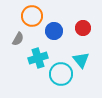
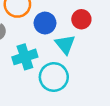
cyan triangle: (81, 60) -> (65, 44), moved

